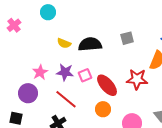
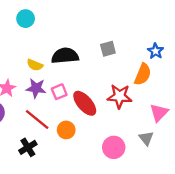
cyan circle: (48, 12) -> (26, 19), moved
yellow semicircle: (64, 43) -> (35, 65), moved
orange circle: (103, 109) -> (66, 130), moved

